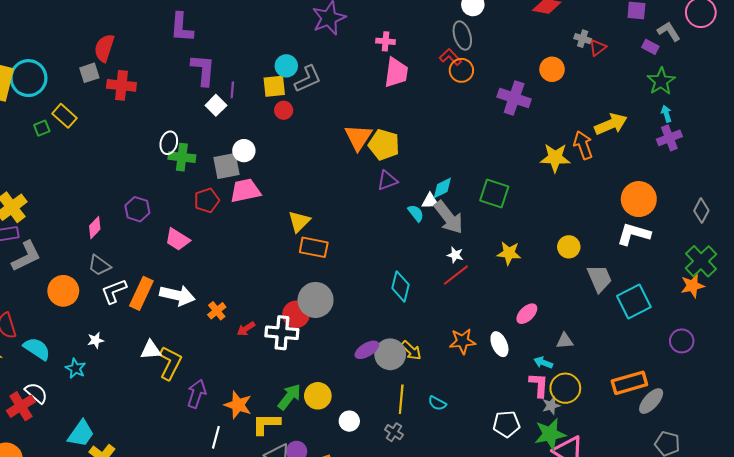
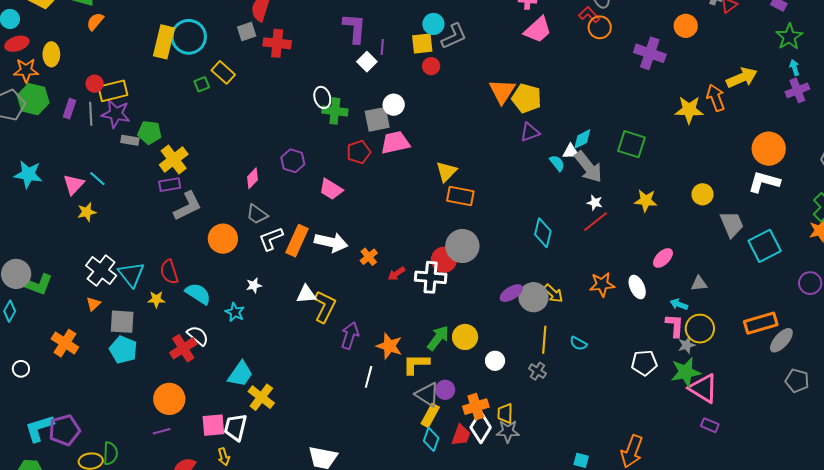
pink trapezoid: (396, 73) -> (538, 30), turned 40
white ellipse: (169, 143) -> (322, 97), turned -30

